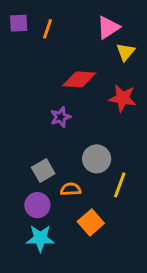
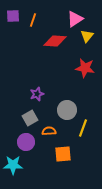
red diamond: (79, 79) -> (55, 41), moved
purple star: (60, 117) -> (37, 94), moved
orange square: (91, 222) -> (63, 154), turned 36
cyan star: (40, 238) -> (13, 165), moved

